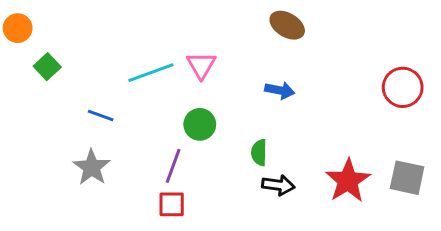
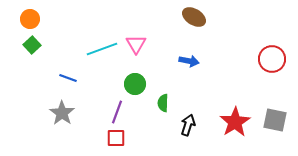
orange circle: (18, 28) -> (30, 19), moved
green semicircle: (259, 153) -> (163, 103), moved
black arrow: (278, 185) -> (188, 125), turned -80

